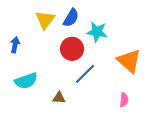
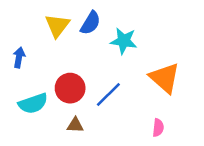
red circle: (72, 49) -> (70, 88), moved

